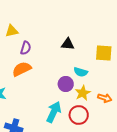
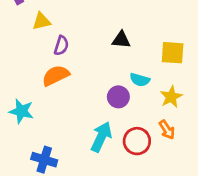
yellow star: (83, 93) -> (171, 97), moved
orange arrow: (105, 98) -> (167, 130), moved, turned 40

